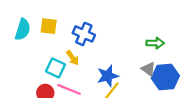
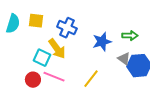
yellow arrow: (72, 58) -> (57, 49), size x1.5
blue star: (108, 76) -> (102, 42), moved

